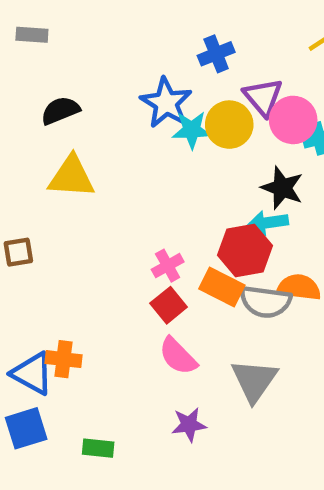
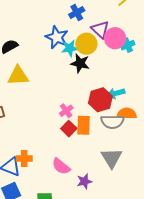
black star: (282, 188) -> (80, 63), moved
cyan arrow: (268, 223) -> (116, 93), moved
orange rectangle: (222, 287) -> (84, 125), moved, turned 72
pink semicircle: (178, 356) -> (61, 166), moved

